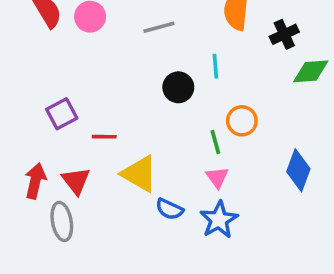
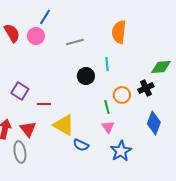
black cross: (284, 34) -> (146, 88), moved
purple square: (62, 114) -> (20, 91), turned -30
blue star: (219, 220) -> (121, 151), moved

